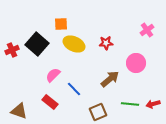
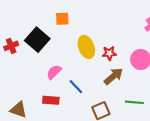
red star: (106, 43) -> (109, 53), moved
yellow ellipse: (74, 44) -> (86, 47), moved, turned 45
red rectangle: (50, 102) -> (51, 100), turned -35

